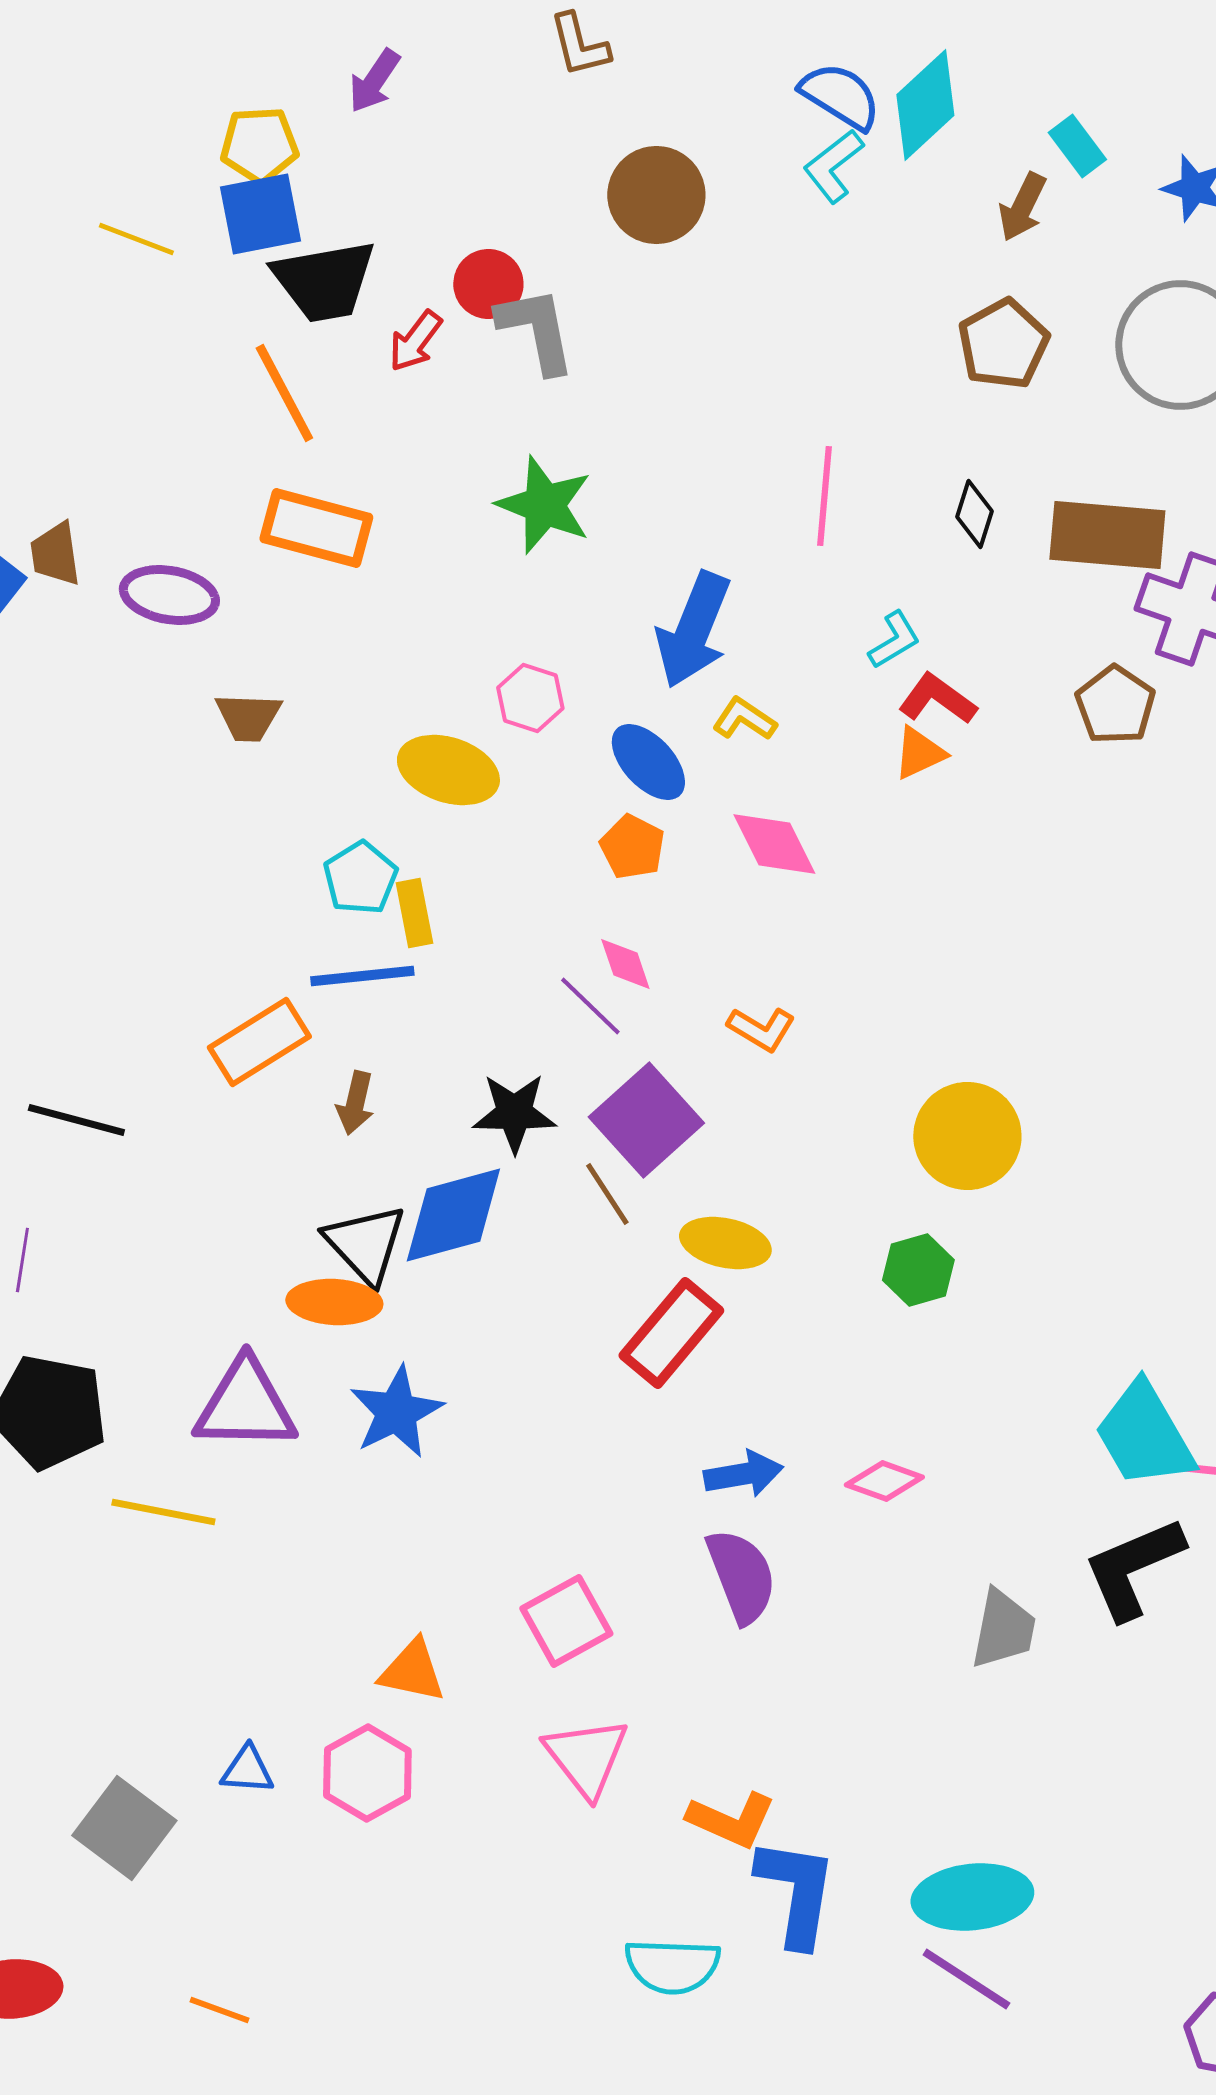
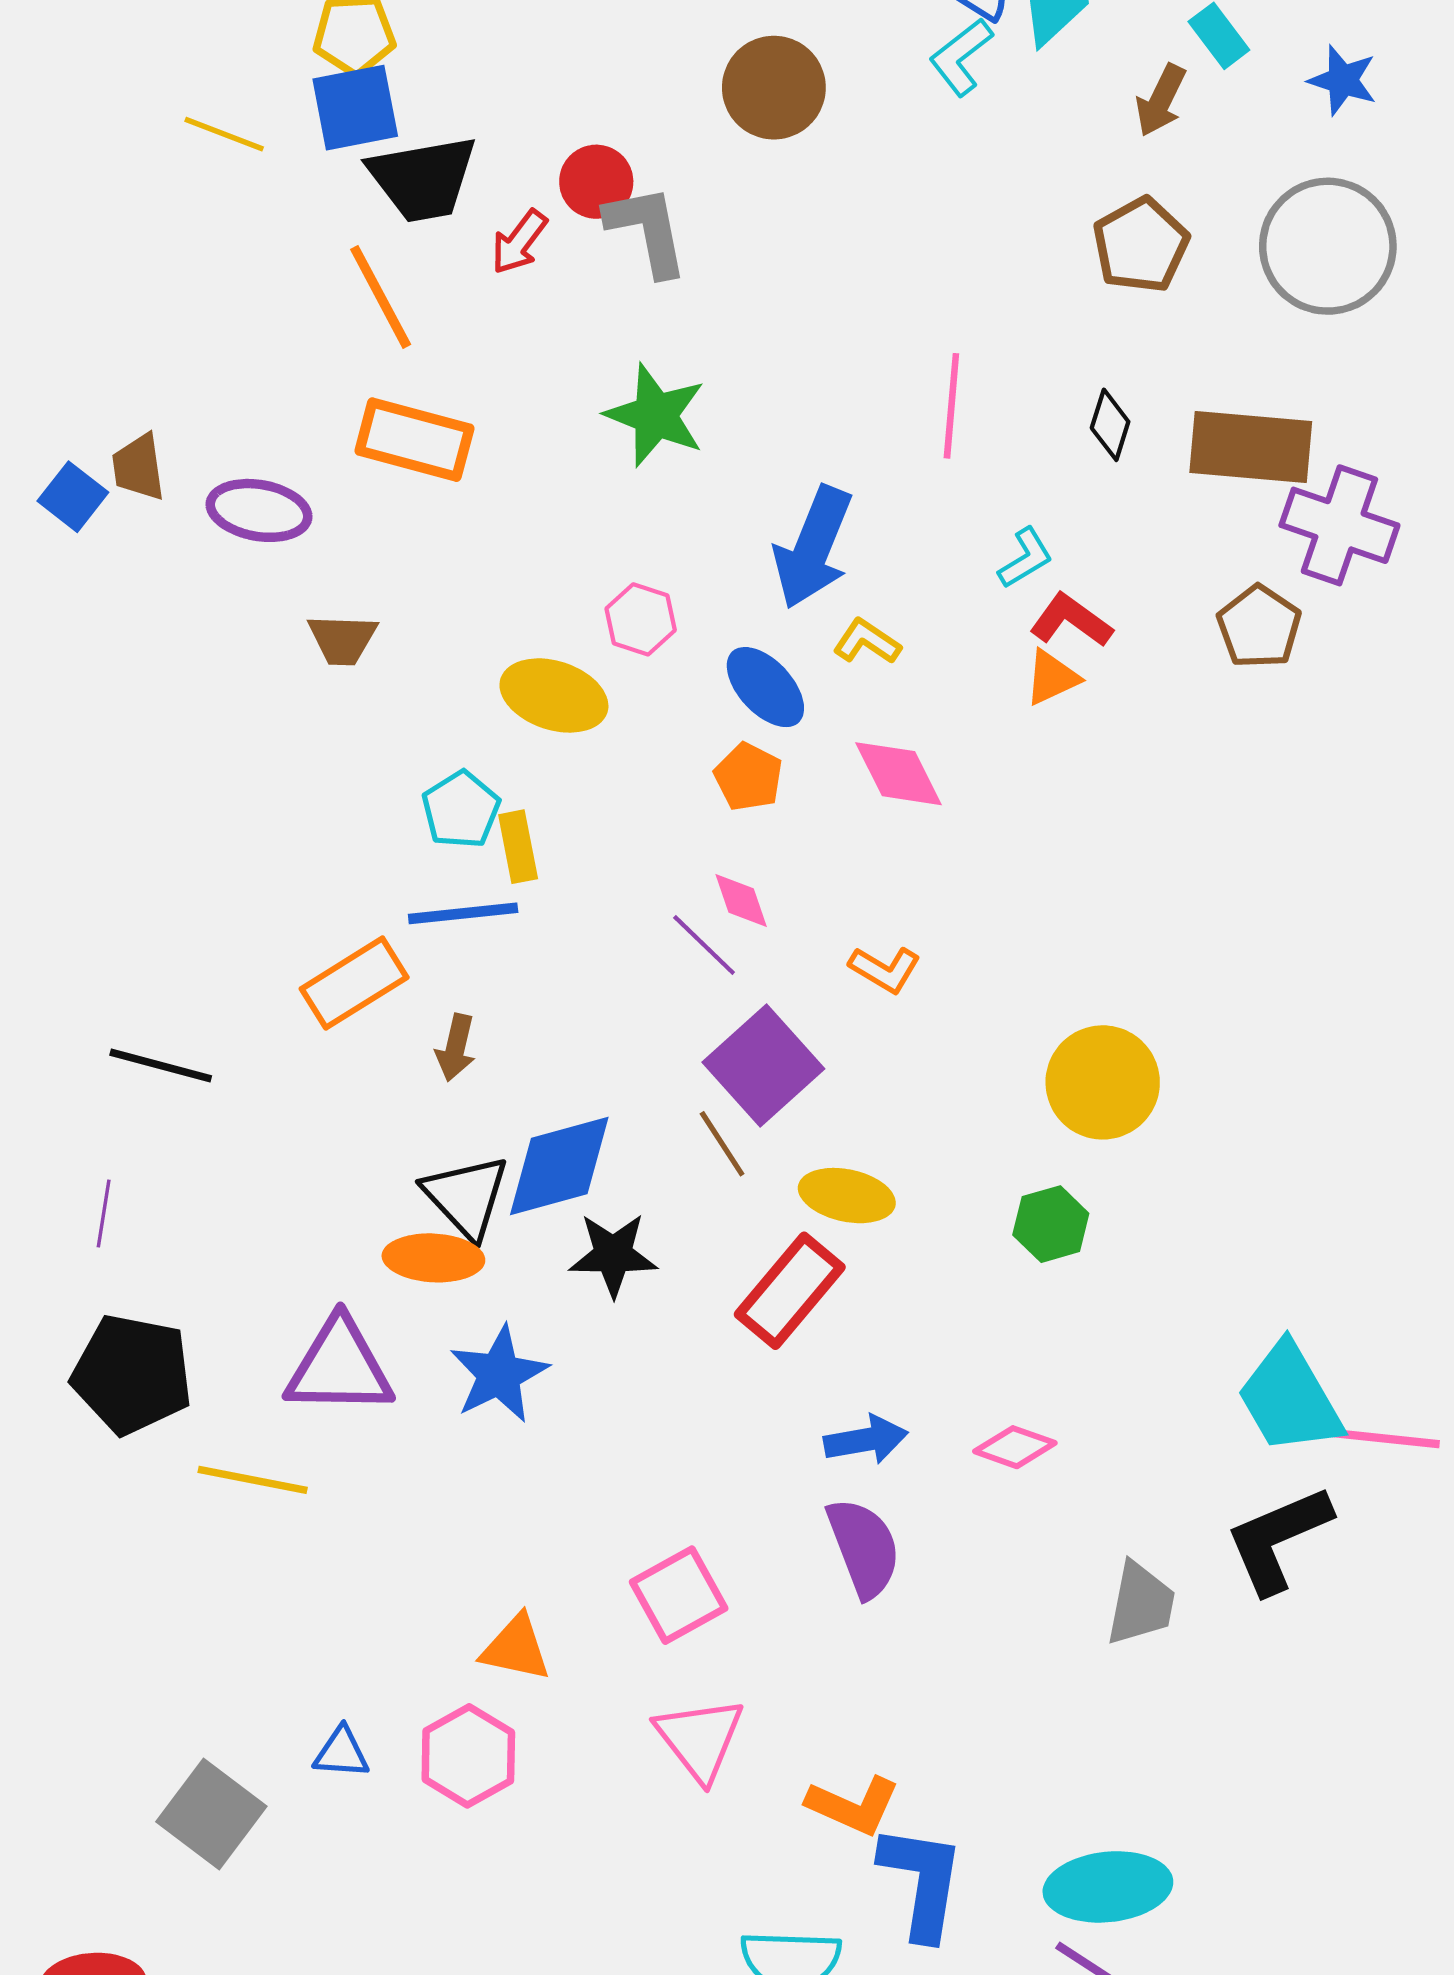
black star: (514, 1113) -> (613, 1255), moved

